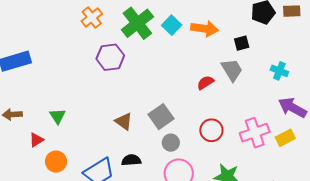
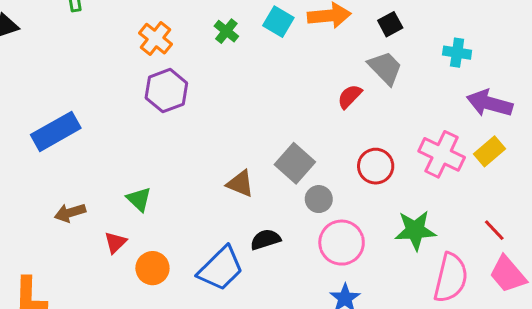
green cross: (137, 23) -> (226, 31), size x0.5
purple hexagon: (110, 57) -> (166, 91), moved
pink cross: (255, 133) -> (442, 154), turned -32

